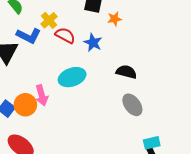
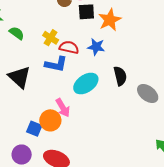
orange star: (115, 19) -> (110, 20), size x1.6
blue L-shape: (29, 36) -> (56, 64), moved
black semicircle: (126, 72) -> (120, 76), moved, turned 78

